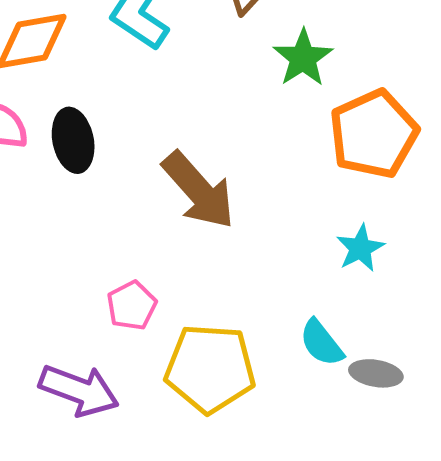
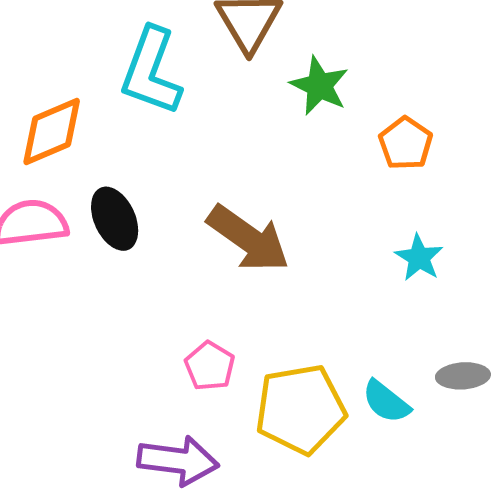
orange pentagon: (374, 134) -> (406, 143), size x0.6
cyan semicircle: (321, 343) -> (386, 402), moved

